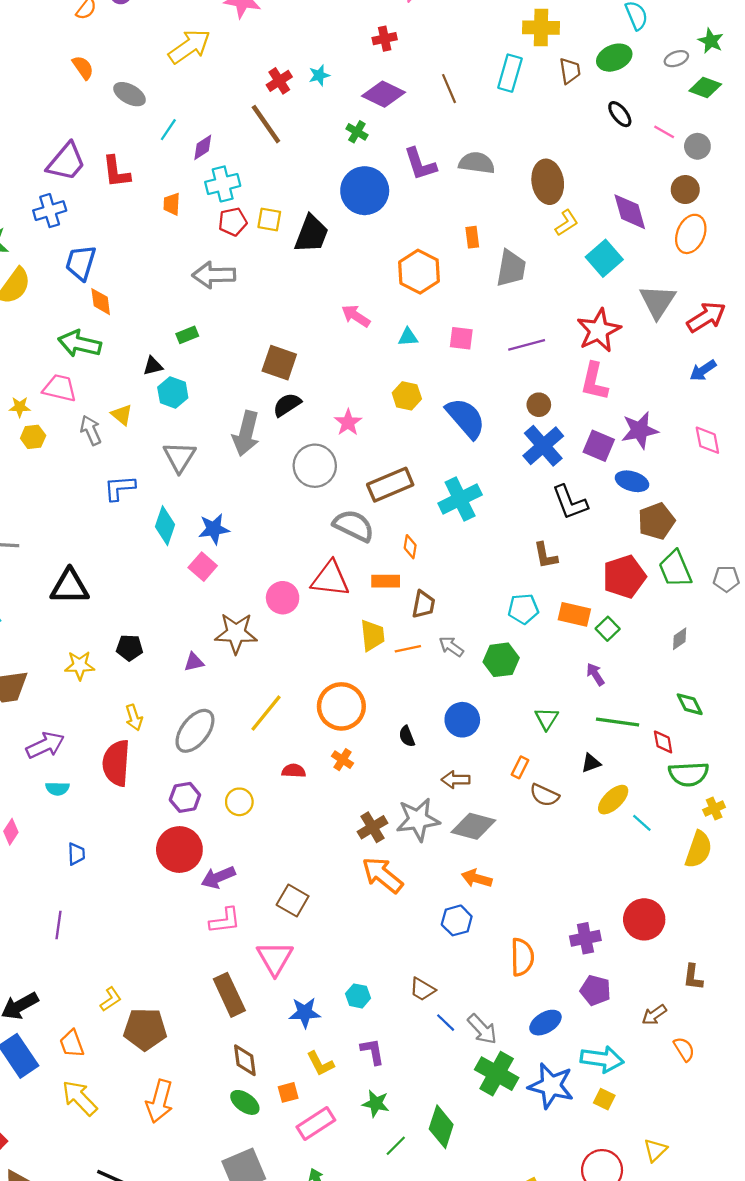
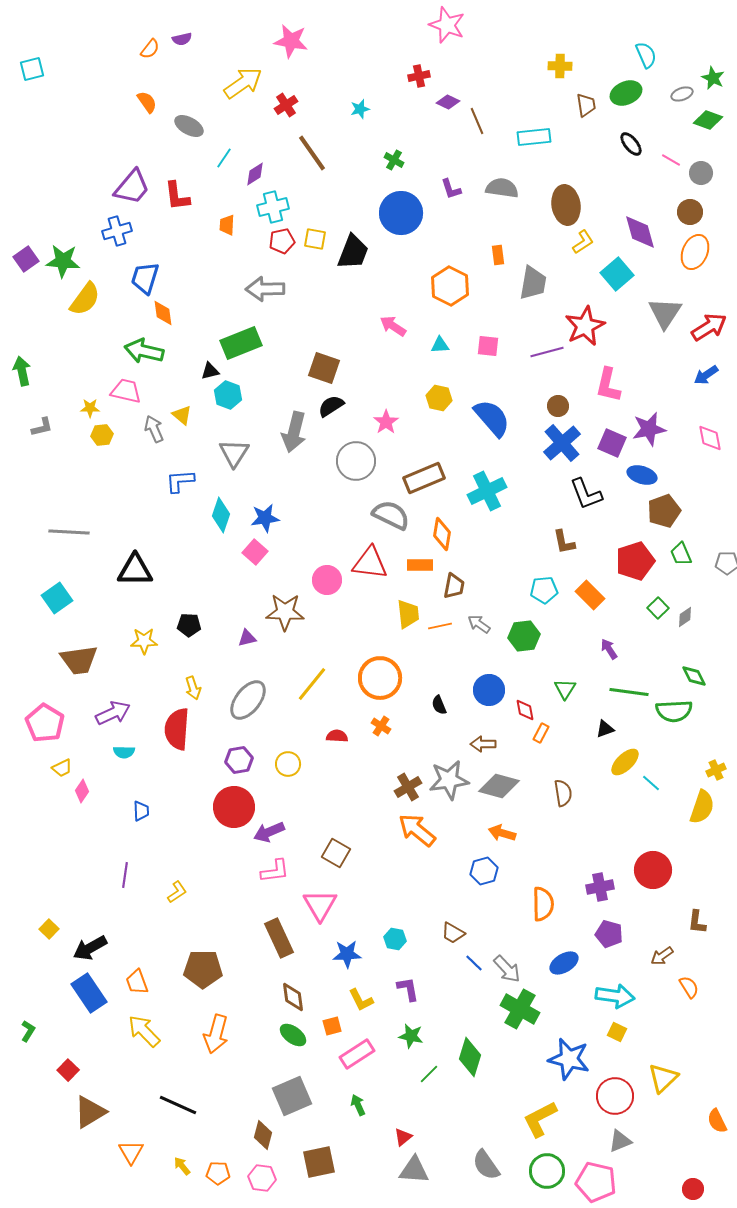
yellow cross: (541, 28) -> (560, 66), size x0.7
cyan rectangle: (510, 73) -> (534, 137), moved, turned 68
red cross: (279, 81) -> (286, 105), moved
purple diamond: (384, 94) -> (448, 102), moved, size x0.6
purple L-shape: (420, 164) -> (451, 189), size x0.7
red star: (599, 330) -> (585, 326), moved
green rectangle: (187, 335) -> (241, 343), size x2.0
orange diamond: (410, 547) -> (442, 534), size x1.5
green trapezoid: (675, 569) -> (681, 554), size x0.7
orange rectangle: (574, 614) -> (590, 595), turned 32
green square: (608, 629) -> (658, 608), moved
red diamond: (663, 742) -> (525, 710), moved
green semicircle: (689, 774) -> (674, 711), moved
brown semicircle: (544, 795) -> (563, 793), moved, turned -124
yellow L-shape: (111, 999) -> (177, 892), moved
blue star: (551, 1086) -> (569, 1059), moved
yellow triangle: (655, 1150) -> (663, 1078), size x1.4

